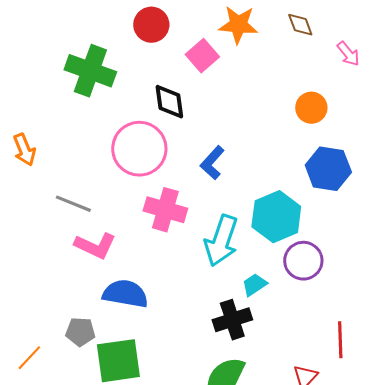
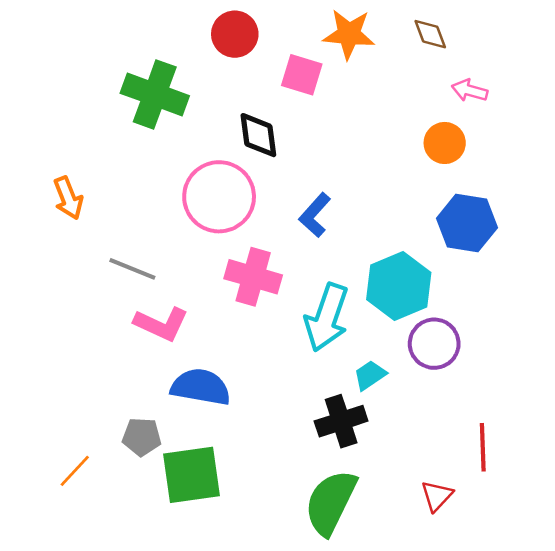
pink arrow: (348, 54) -> (470, 91), moved, turned 144
pink square: (202, 56) -> (302, 75), turned -32

